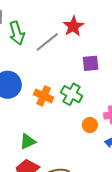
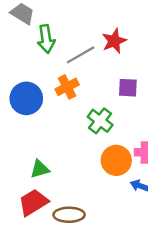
orange cross: (44, 96) -> (67, 87), moved, turned 30
orange circle: (90, 125) -> (116, 160), size x1.6

